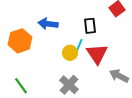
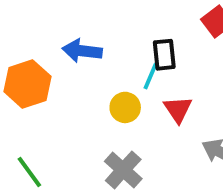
cyan line: (79, 46) -> (151, 76), moved
red triangle: (97, 54) -> (178, 109), size x0.7

